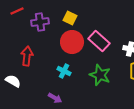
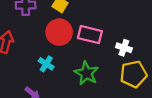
pink rectangle: (99, 41) -> (90, 35), turned -35

